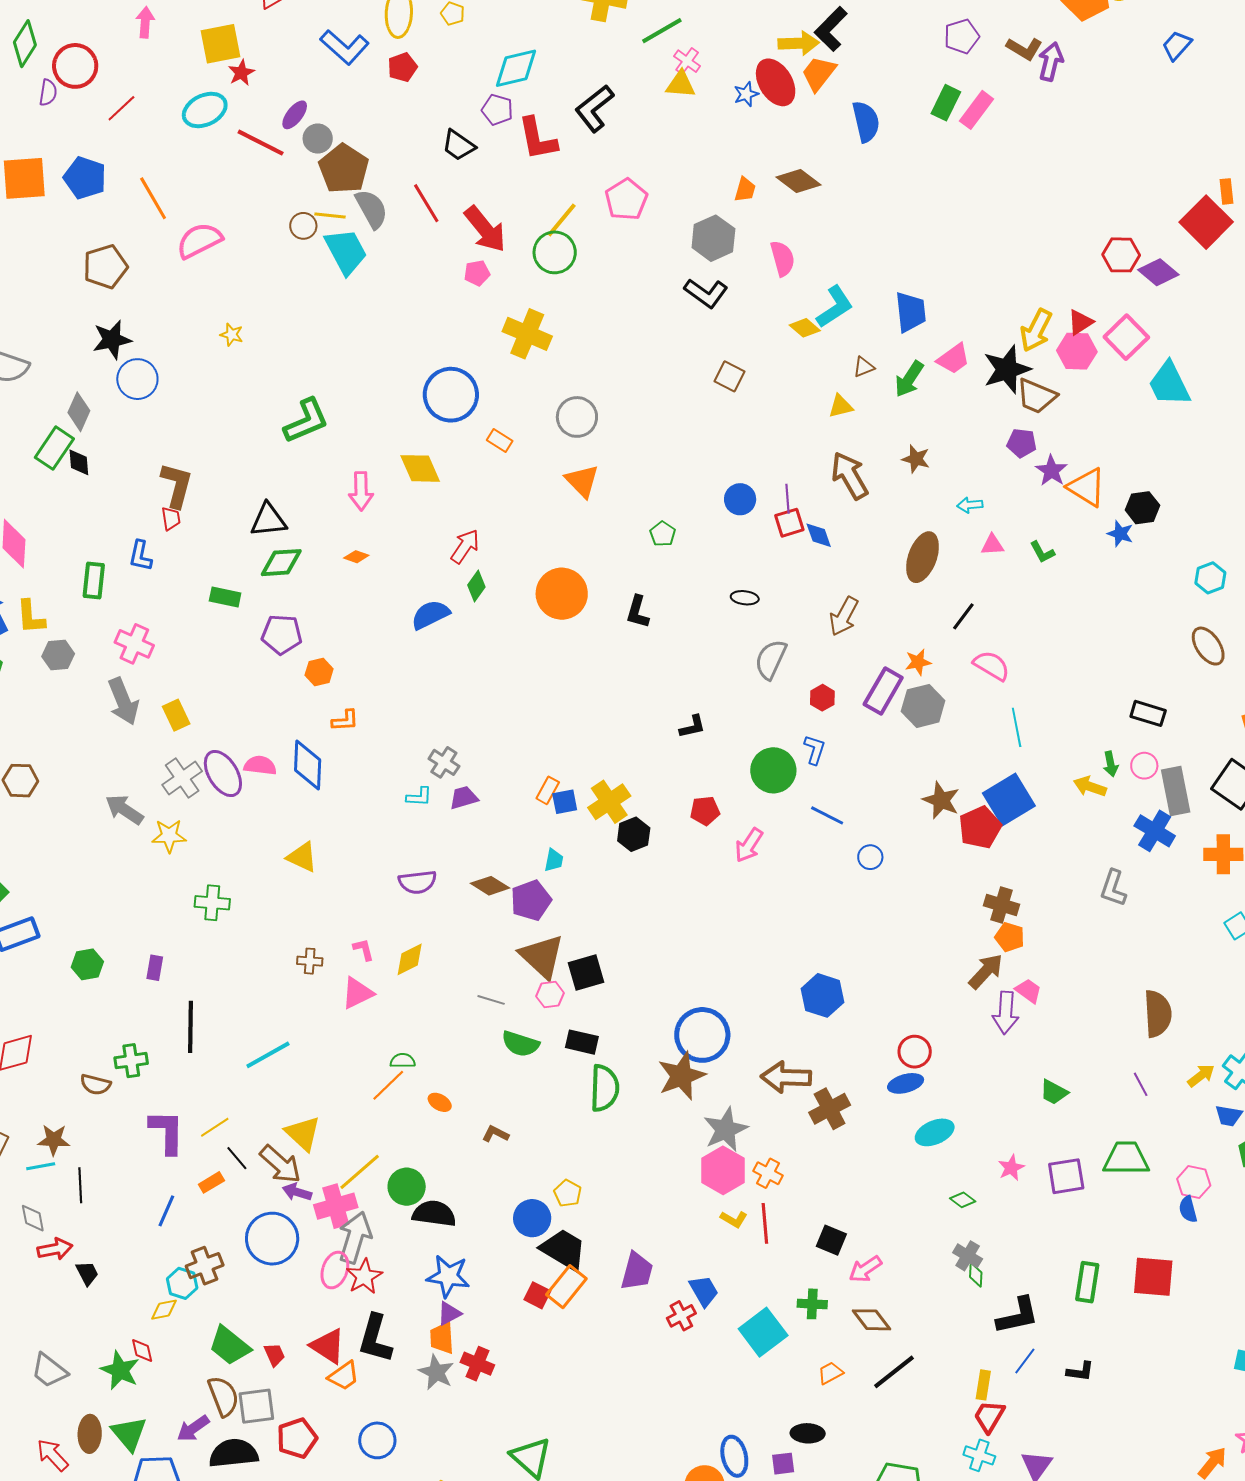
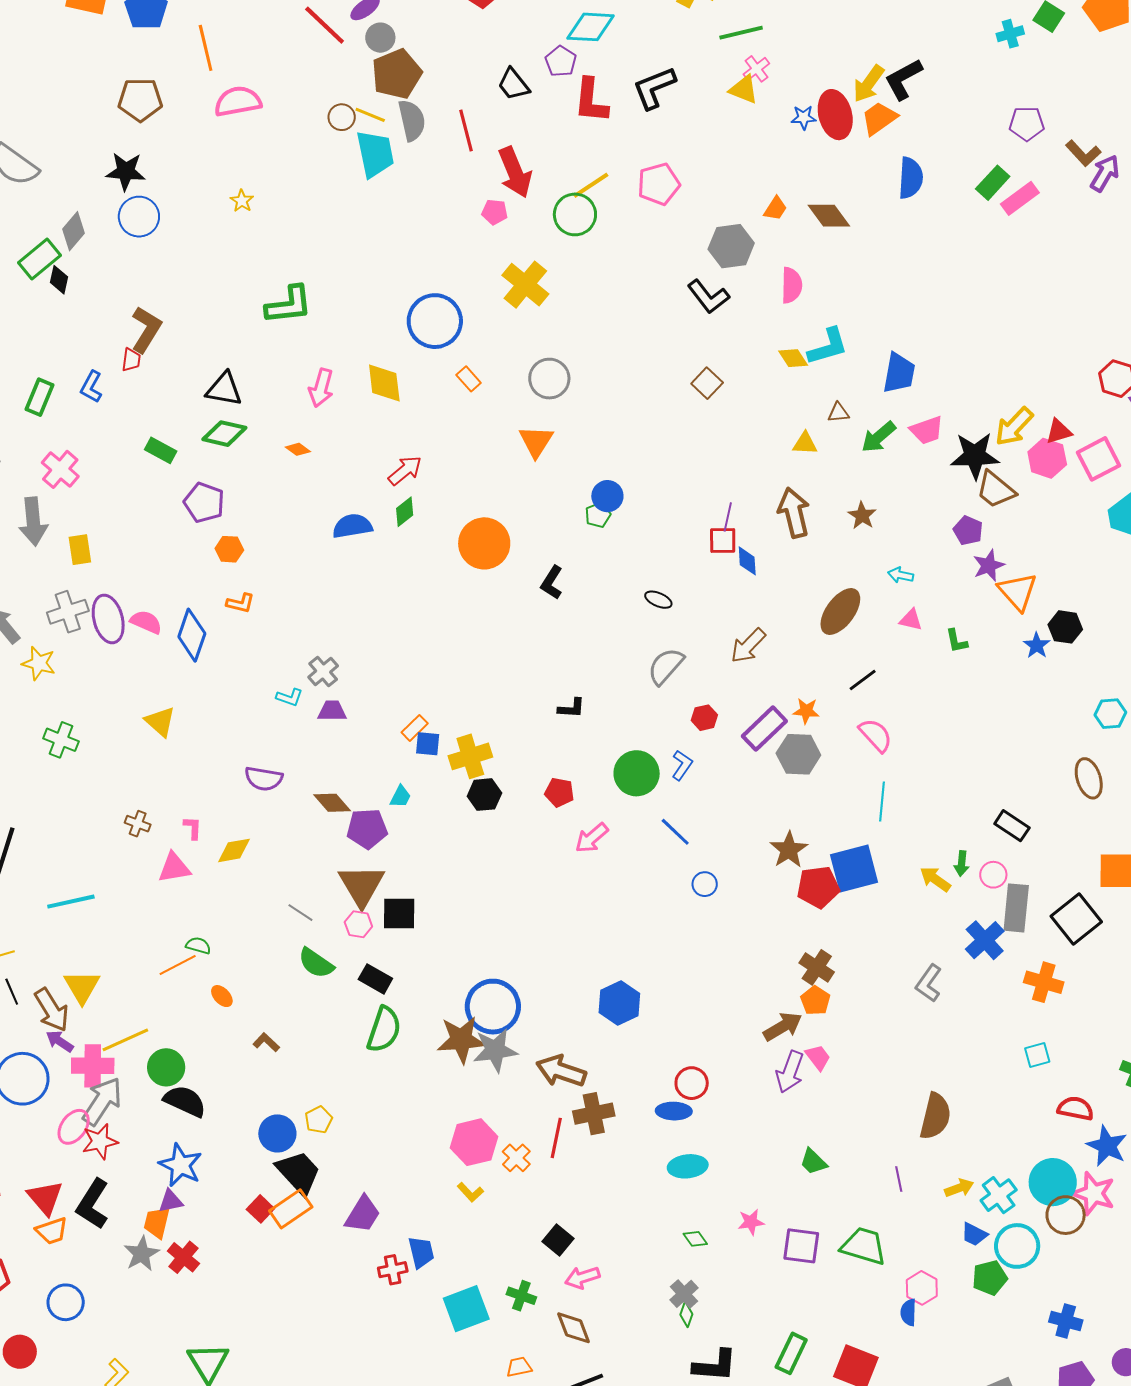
yellow arrow: (799, 43) -> (869, 84), turned 111
blue circle: (740, 499) -> (607, 496), moved
gray star: (726, 1129) -> (495, 1050), moved
red line: (765, 1223) -> (556, 1138), moved

